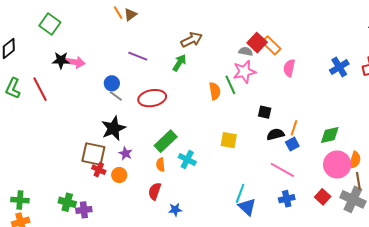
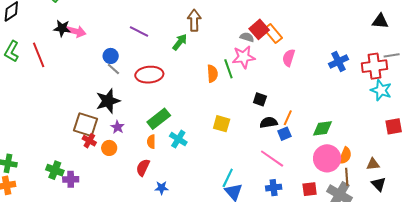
brown arrow: (192, 40) -> (194, 20), turned -70
red square: (323, 197) -> (310, 189), turned 35

